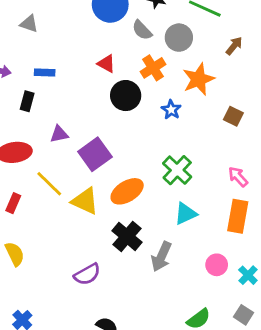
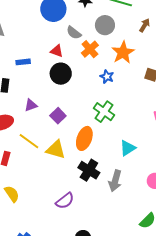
gray semicircle: (142, 30) -> (74, 33), moved
blue rectangle: (45, 73) -> (23, 62), moved
black circle: (126, 96) -> (61, 74), moved
purple square: (95, 154) -> (58, 116), size x0.7
green cross: (177, 170) -> (104, 112), moved
orange ellipse: (127, 191) -> (84, 138), turned -30

